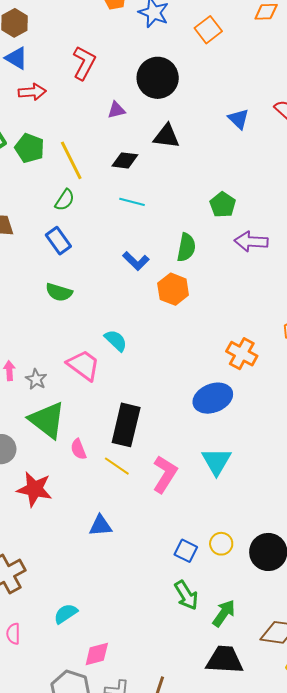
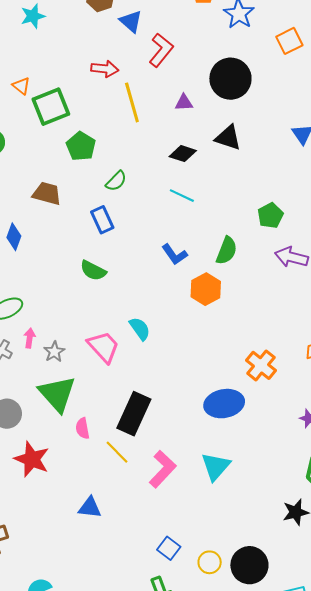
blue triangle: (16, 58) -> (131, 21), moved
green pentagon: (30, 148) -> (81, 146), moved
yellow line: (71, 160) -> (132, 102), moved
yellow circle: (221, 544) -> (210, 562), moved

